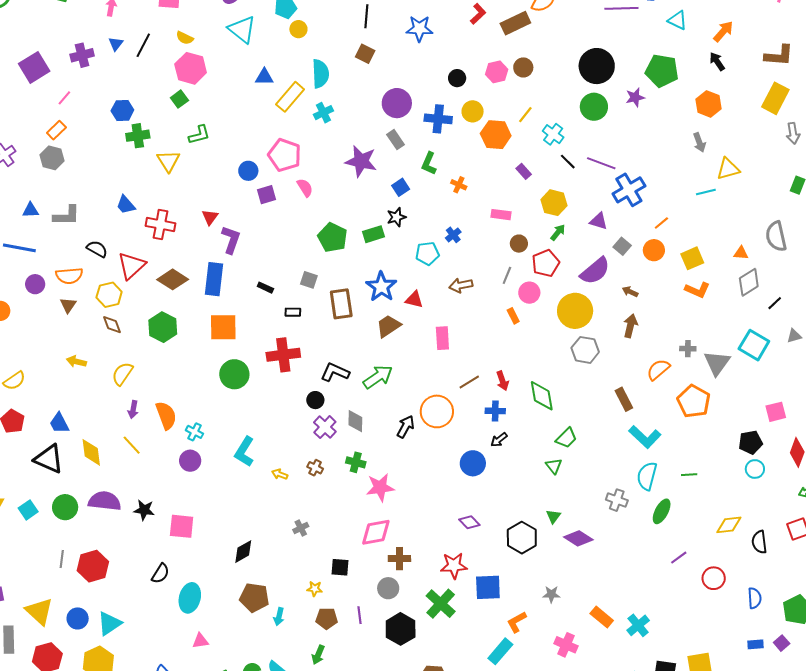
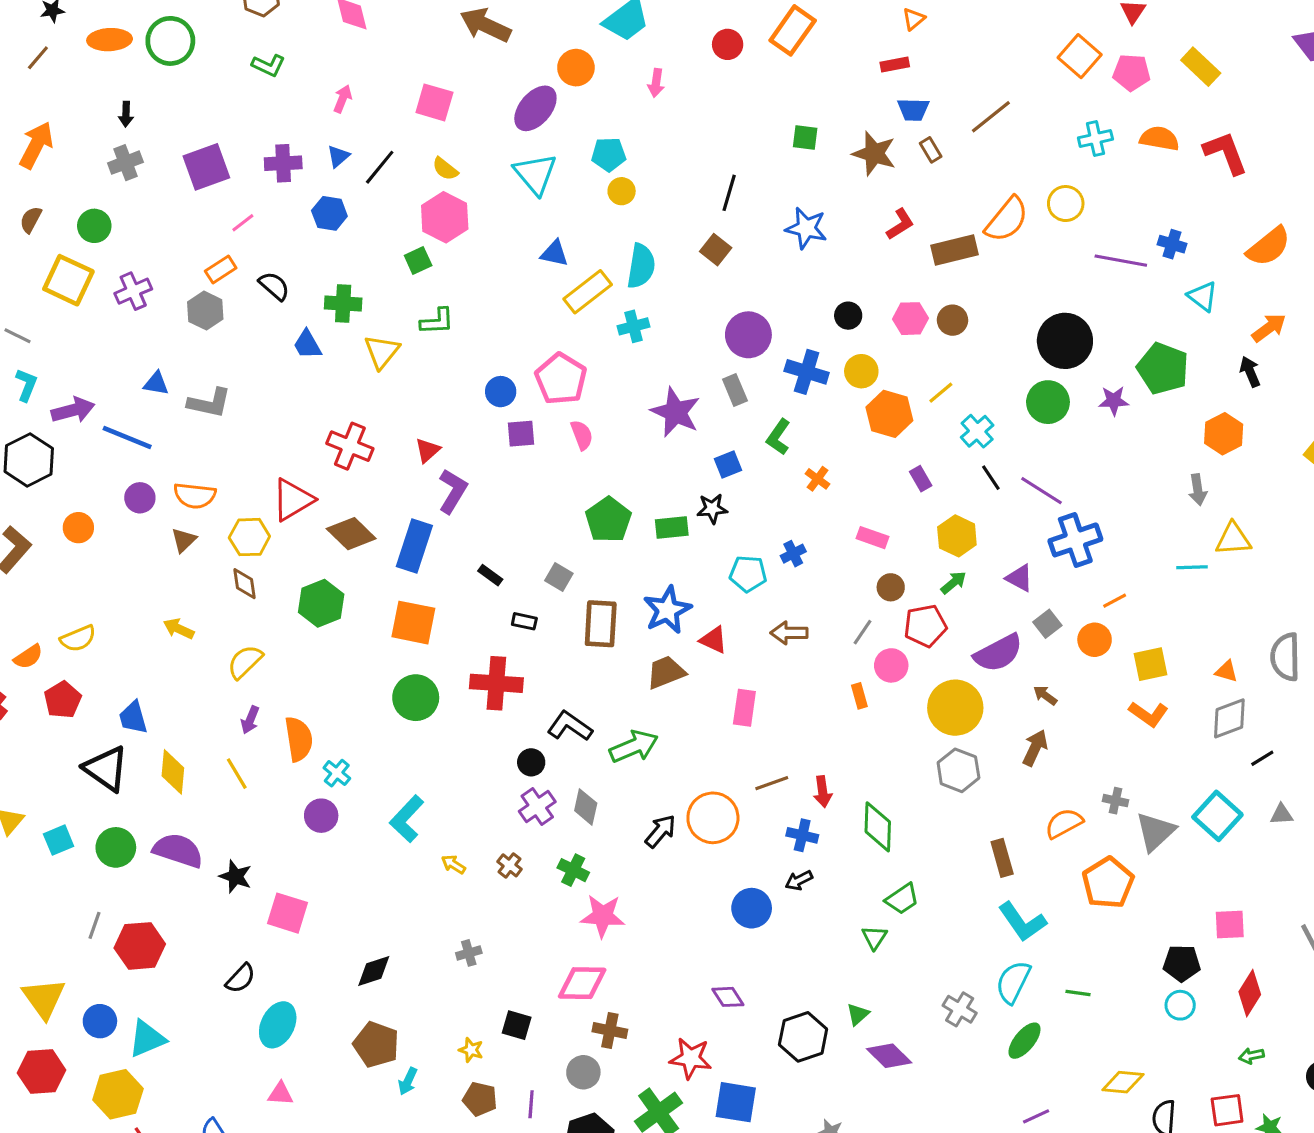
blue hexagon: (122, 110) -> (329, 213), moved
blue trapezoid: (126, 205) -> (307, 345), moved
black semicircle: (97, 249) -> (274, 286), moved

